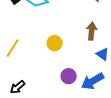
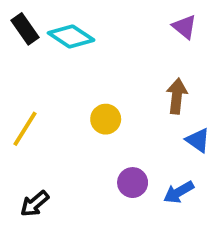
blue arrow: (93, 81) -> (179, 192), size x0.7

